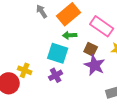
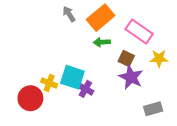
cyan square: (58, 53) -> (72, 77), moved
purple cross: (56, 75) -> (85, 89), turned -32

